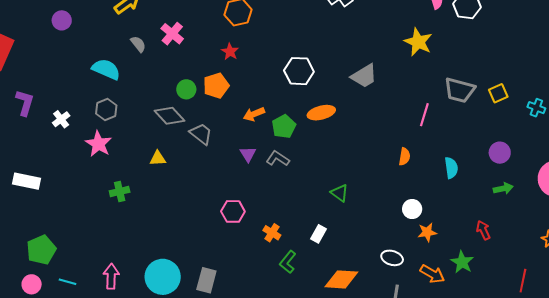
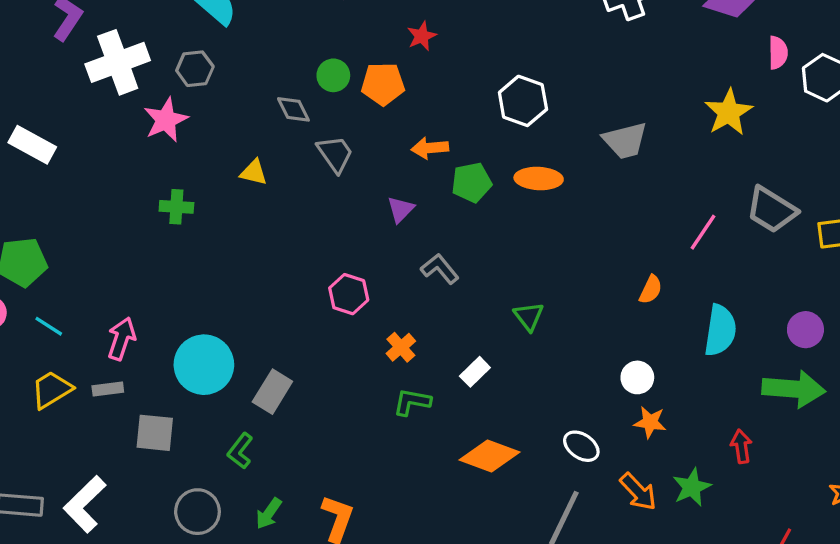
gray diamond: (169, 116) -> (293, 109), size x0.7
white cross: (61, 119) -> (118, 62), size x2.0
gray L-shape: (278, 158) -> (440, 269), moved
cyan semicircle: (451, 168) -> (720, 330), size x1.4
green arrow: (503, 188) -> (794, 389), size x1.8
green L-shape: (288, 262) -> (412, 402), turned 45

